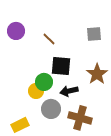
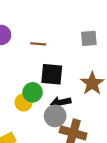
brown line: (49, 39) -> (38, 44), turned -40
gray circle: (51, 109) -> (55, 116), moved

